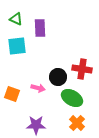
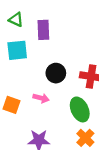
black circle: (58, 77) -> (56, 73), moved
green ellipse: (72, 98) -> (80, 109), turned 35

